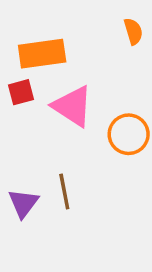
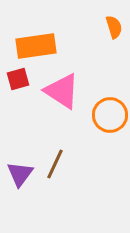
brown line: (64, 192) -> (55, 164), turned 36

